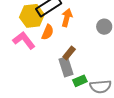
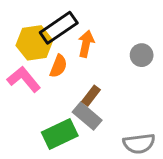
gray rectangle: (66, 67) -> (87, 116), turned -30
green rectangle: (80, 81) -> (60, 134), moved, size x1.6

